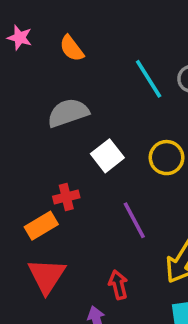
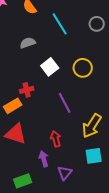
cyan line: (149, 79) -> (60, 24), moved
gray semicircle: (68, 113) -> (28, 43), size x0.7
red triangle: (47, 276) -> (16, 134), turned -45

